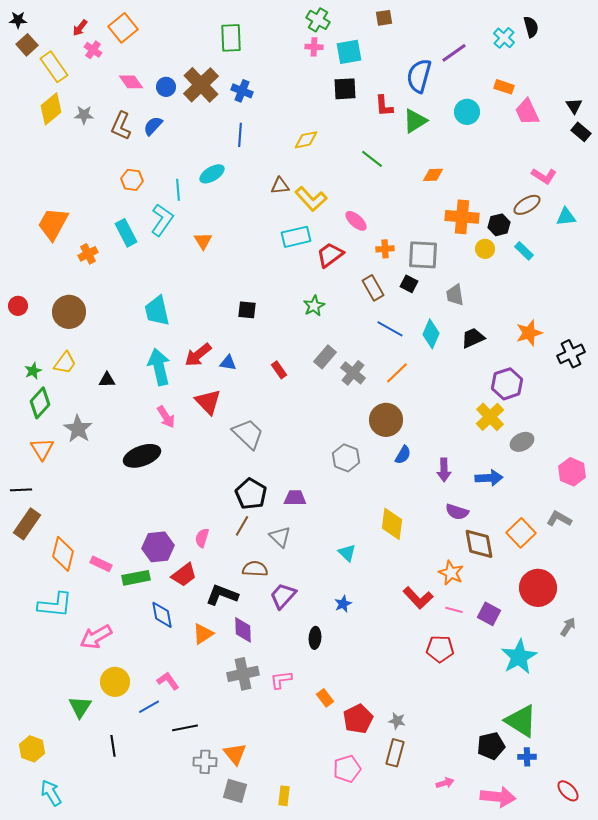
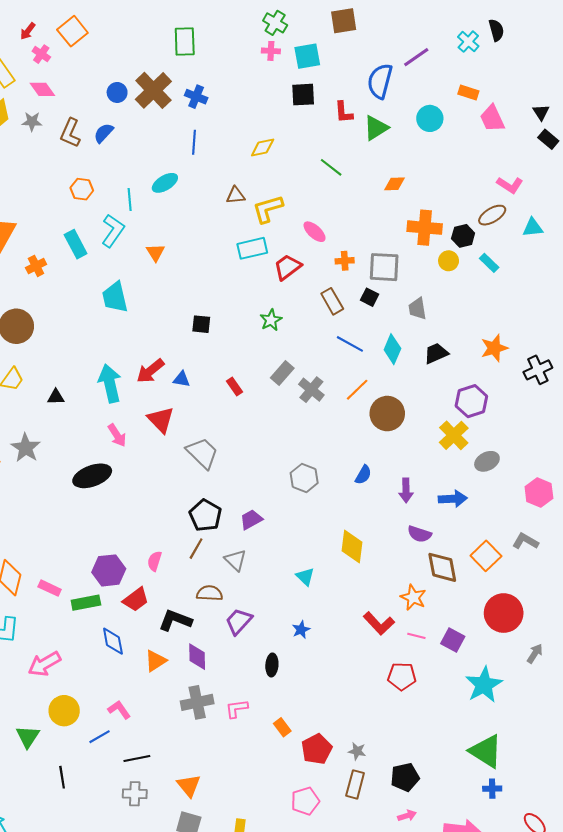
brown square: (384, 18) -> (344, 21), size x1.5
pink diamond: (131, 82) -> (42, 89), moved
yellow L-shape: (311, 199) -> (268, 209), turned 116
cyan trapezoid: (157, 311) -> (115, 297), moved
brown circle: (386, 420) -> (387, 414), moved
purple trapezoid: (295, 498) -> (251, 520), turned -30
black pentagon: (491, 746) -> (405, 777), moved
gray cross: (205, 762) -> (135, 794), moved

